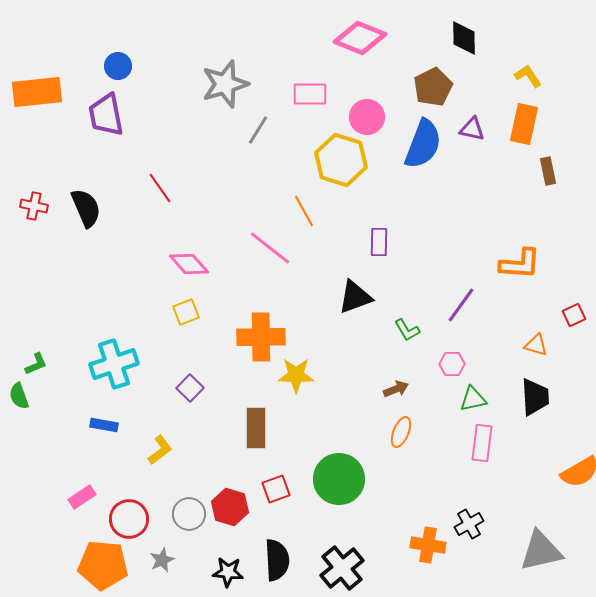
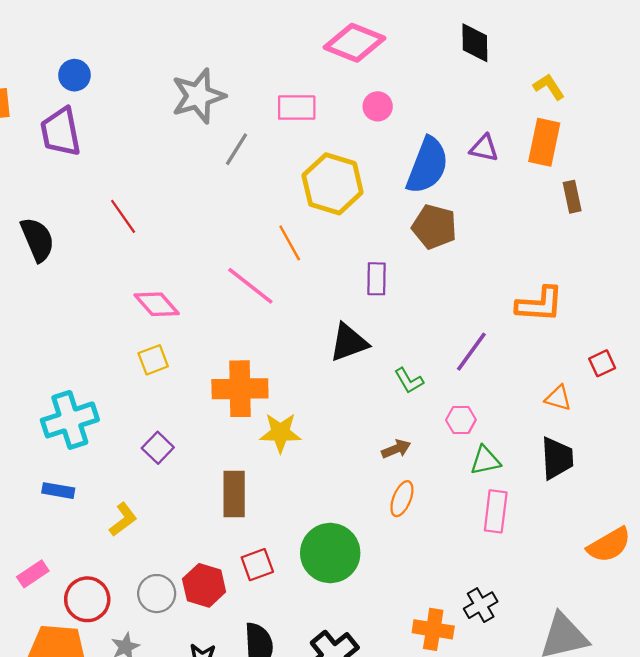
brown pentagon: (433, 87) -> (434, 227), moved, turned -30
pink circle: (367, 117) -> (378, 106), moved, size x0.7

